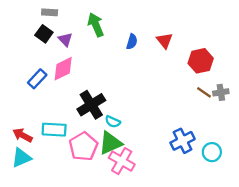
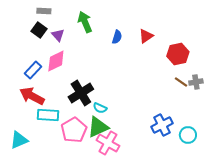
red triangle: (165, 41) -> (146, 36), turned 35
red arrow: (23, 135) -> (32, 96), moved, size x1.4

